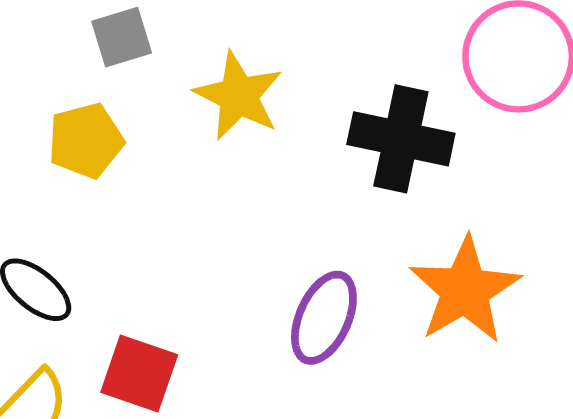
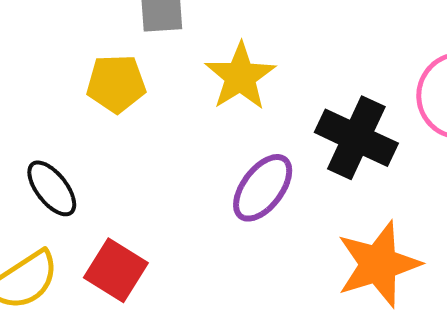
purple ellipse: (324, 318) -> (263, 188), moved

